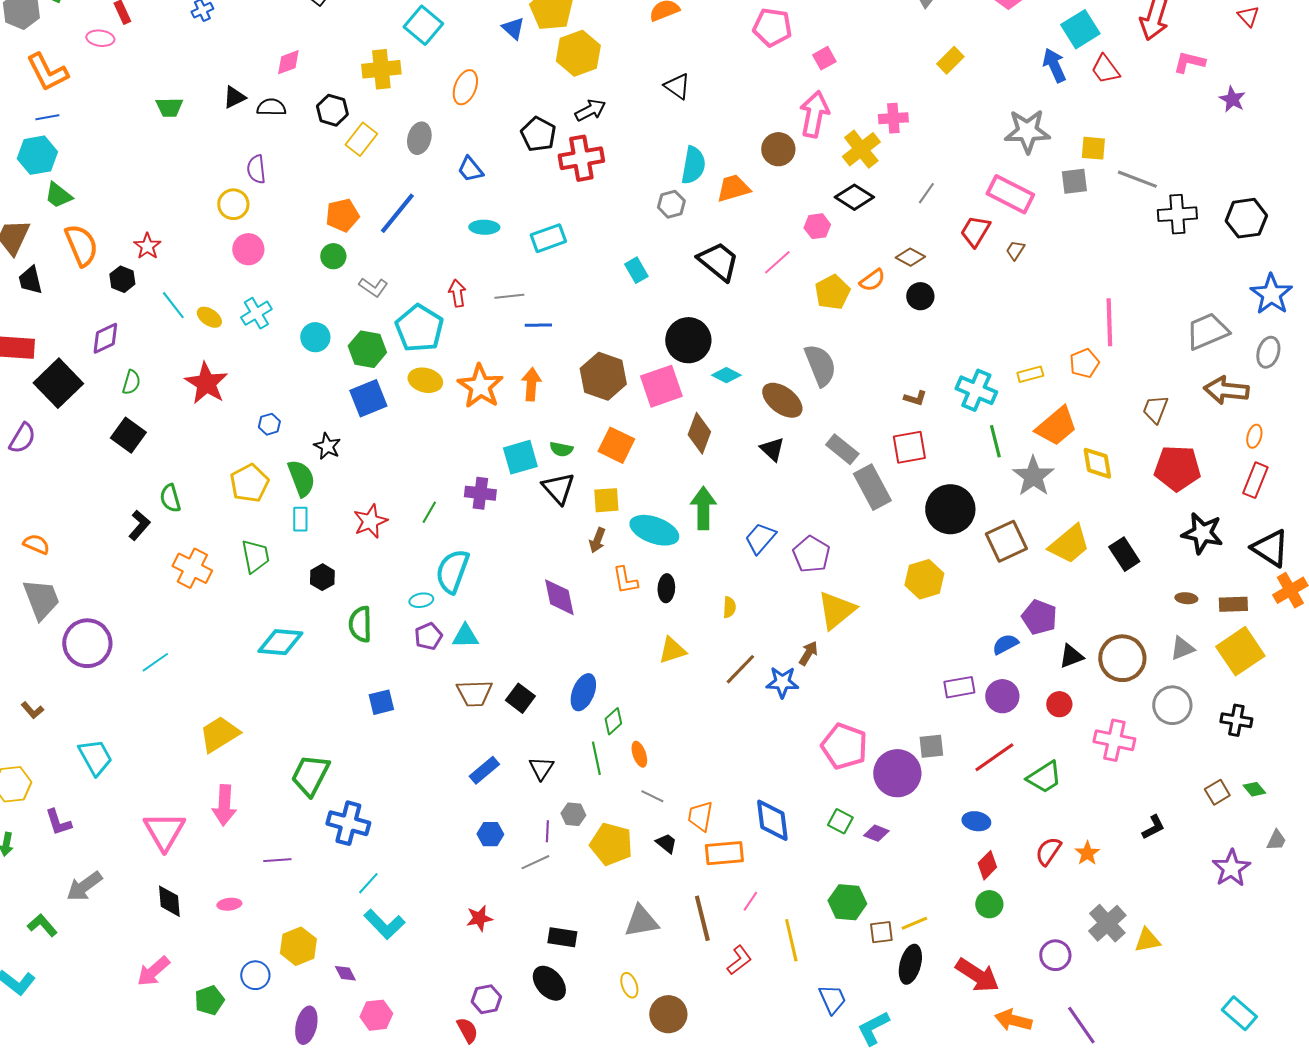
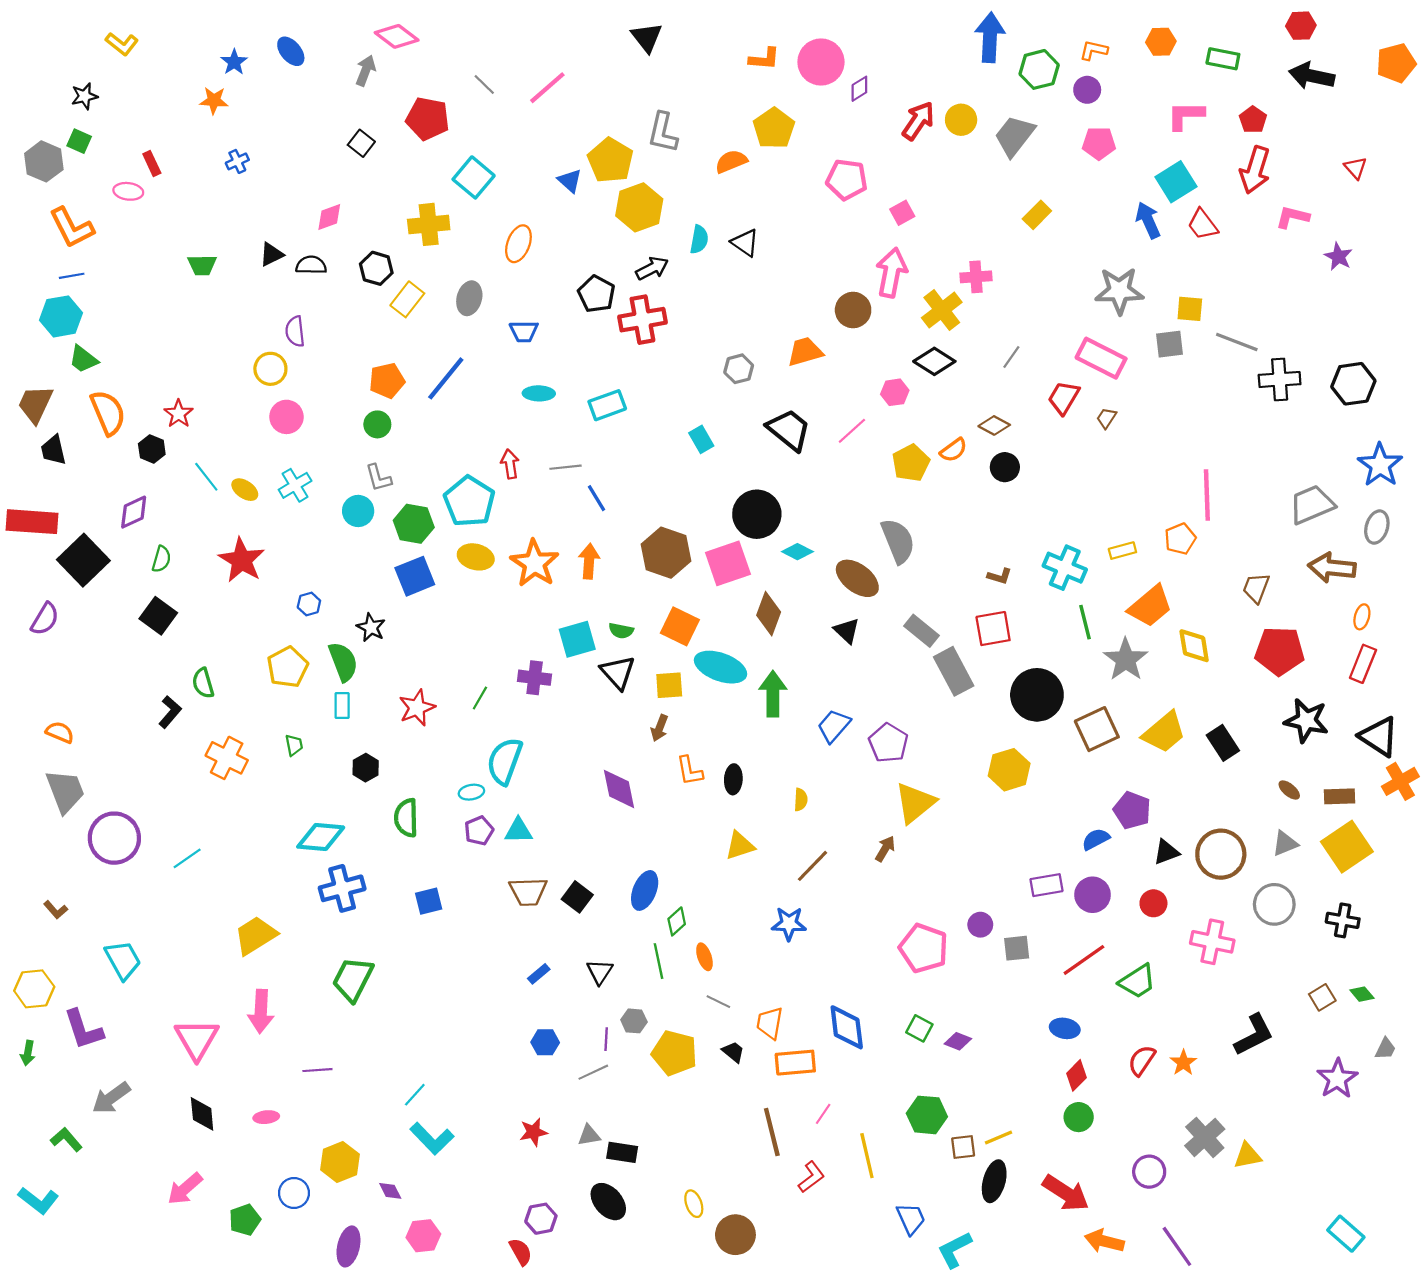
cyan semicircle: (693, 165) -> (699, 239), moved, size x0.7
blue trapezoid: (470, 169) -> (524, 331), turned -52
gray L-shape: (373, 287) -> (378, 478), moved, turned 40
blue line: (538, 325) -> (597, 498), turned 60
cyan ellipse: (654, 530) -> (721, 667), moved
green trapezoid: (255, 556) -> (294, 745), size x0.6
brown ellipse: (1186, 598) -> (1289, 790), turned 35
blue star: (782, 682) -> (789, 924), moved
blue rectangle: (484, 770) -> (539, 974), size x0.7
purple circle: (897, 773) -> (980, 925), moved, size x0.5
purple L-shape: (58, 822) -> (83, 1029), size x1.4
blue cross: (348, 823) -> (342, 888), moved, turned -30
black L-shape: (1153, 827) -> (1254, 1035), size x1.6
gray triangle: (641, 921) -> (589, 1135), moved, size x0.6

